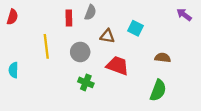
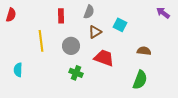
gray semicircle: (90, 12) -> (89, 12), moved
brown triangle: (107, 36) -> (95, 32), turned -40
cyan semicircle: (13, 70) -> (18, 70), moved

